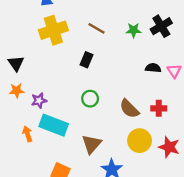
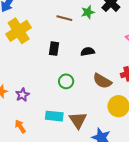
brown line: (97, 28) -> (64, 18), moved
black semicircle: (153, 68) -> (88, 52), moved
cyan rectangle: (54, 125) -> (54, 116), moved, size x0.7

